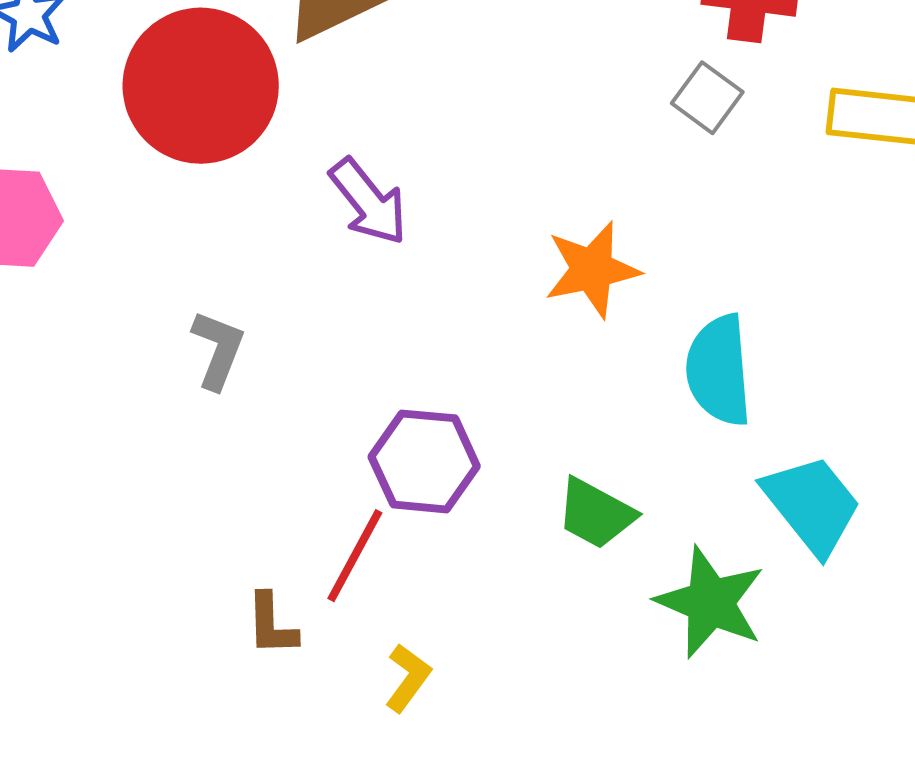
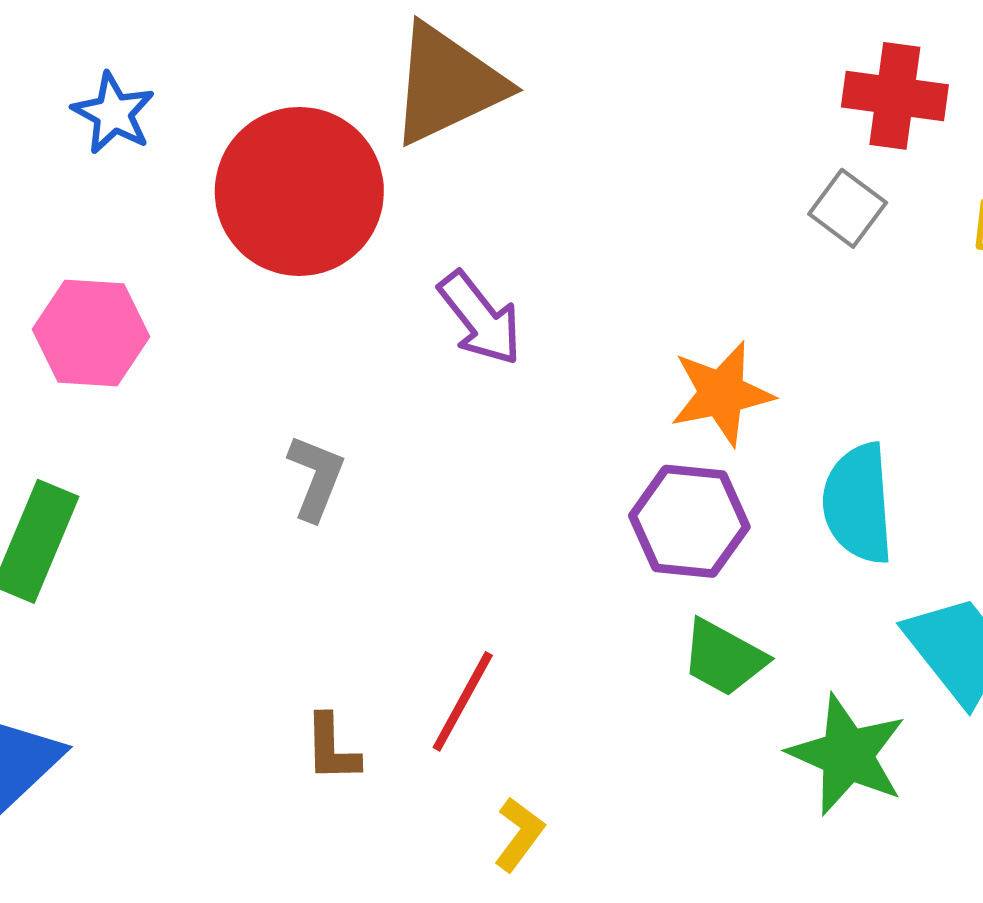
purple hexagon: (424, 461) -> (689, 521), moved
brown L-shape: (271, 624) -> (332, 748), moved

